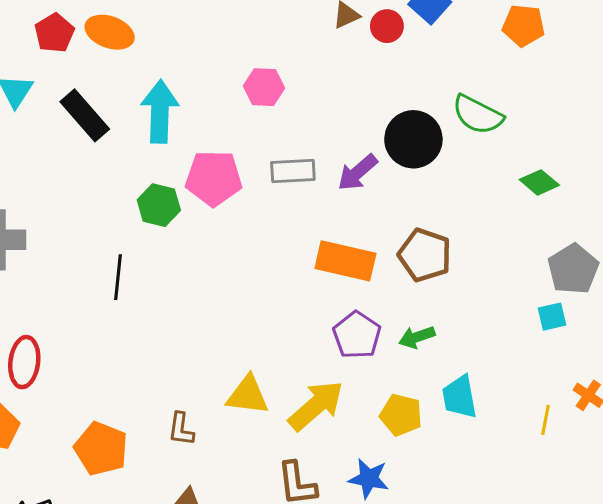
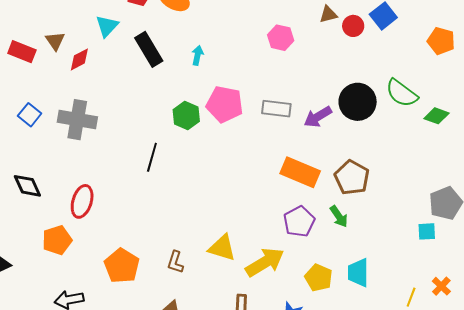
pink hexagon: (264, 87) -> (281, 38), moved
cyan arrow: (160, 111) -> (197, 55), size x0.5
green diamond: (539, 182) -> (437, 116), moved, turned -30
green arrow: (417, 337) -> (339, 216), moved, turned -115

